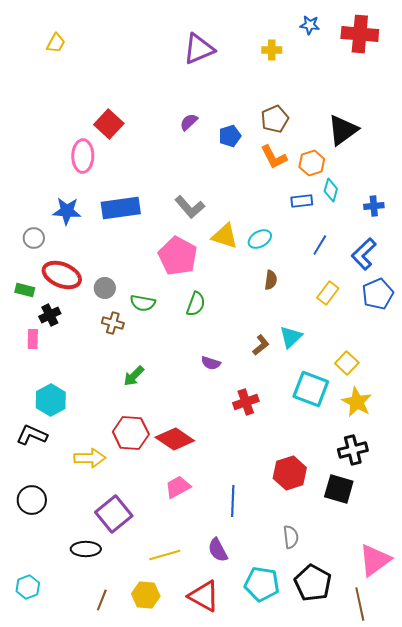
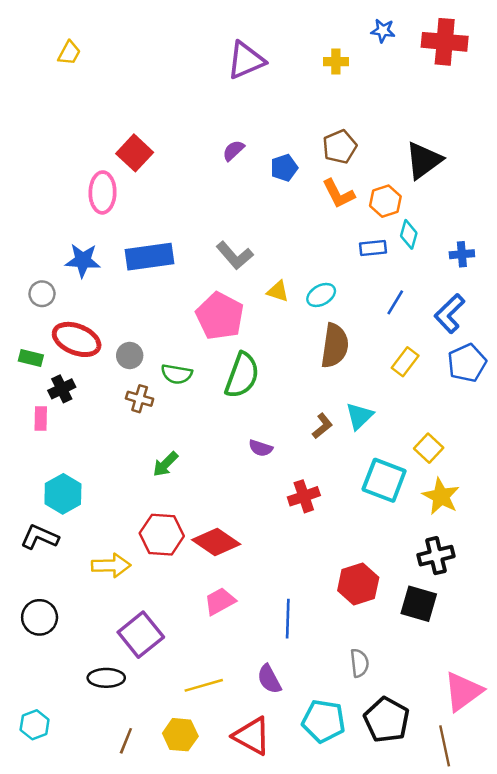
yellow triangle: (225, 236) -> (278, 291), size x0.7
brown semicircle: (271, 280) -> (335, 346), size x1.8
green semicircle: (196, 304) -> (242, 375), size x1.5

